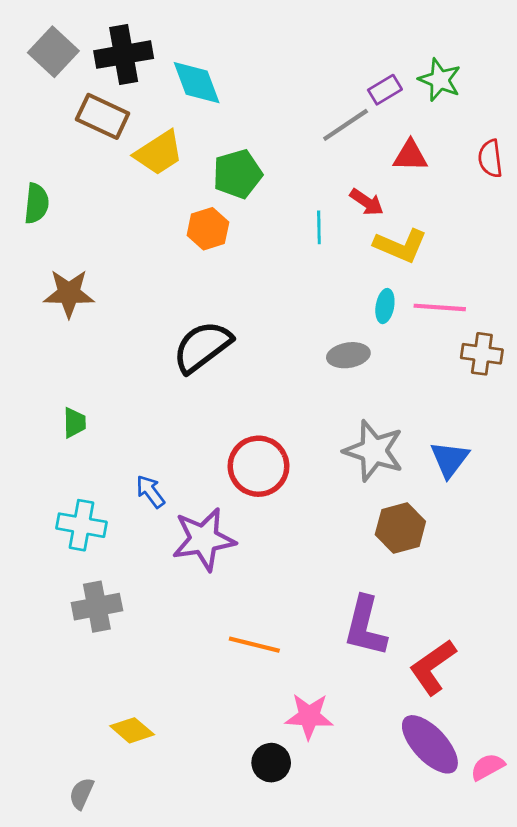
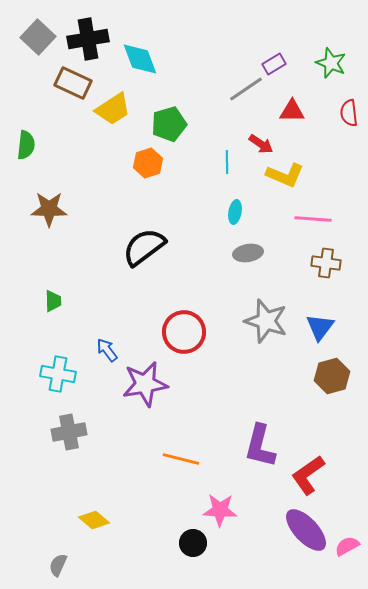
green star: (440, 80) -> (331, 63), moved
cyan ellipse: (385, 306) -> (235, 212), moved
brown cross: (482, 354) -> (326, 263), moved
brown hexagon: (400, 528) -> (332, 376), moved

